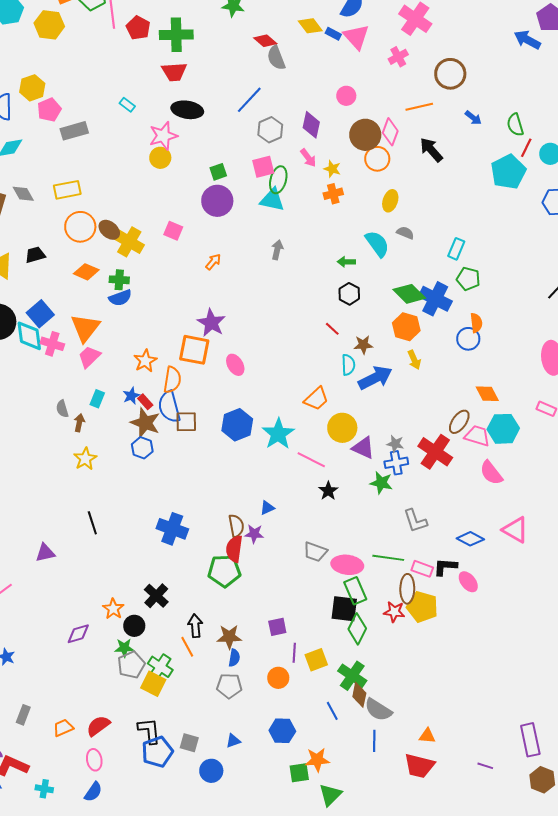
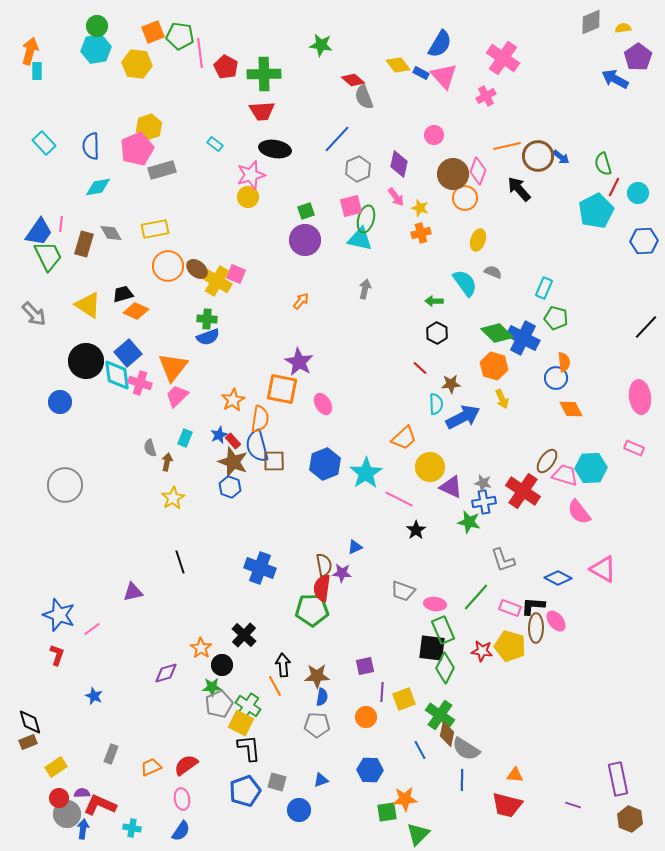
brown circle: (450, 74) -> (538, 156), moved
yellow hexagon: (32, 88) -> (149, 127), moved
pink pentagon: (49, 110) -> (137, 149), size x1.4
pink square: (173, 231) -> (236, 274), moved
orange diamond: (86, 272) -> (136, 311), moved
orange diamond: (487, 394) -> (571, 409), moved
green line: (388, 558) -> (476, 597), turned -56
pink ellipse: (347, 565) -> (435, 604), size x0.7
brown ellipse: (407, 589) -> (536, 628), moved
black L-shape: (149, 731) -> (249, 748), moved

